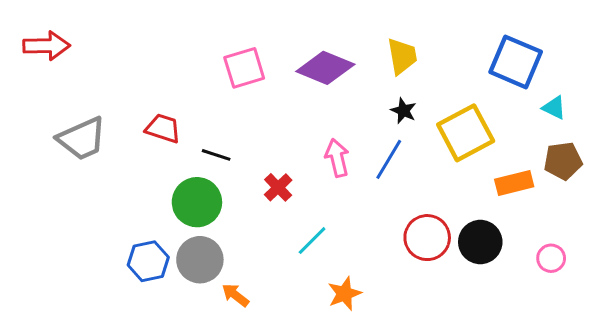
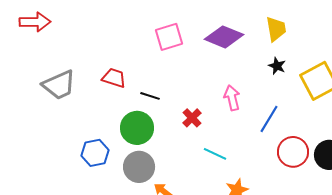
blue line: (389, 159) -> (269, 119), moved
cyan line: (312, 241) -> (215, 154), turned 70
blue hexagon: (148, 261) -> (95, 153), moved

